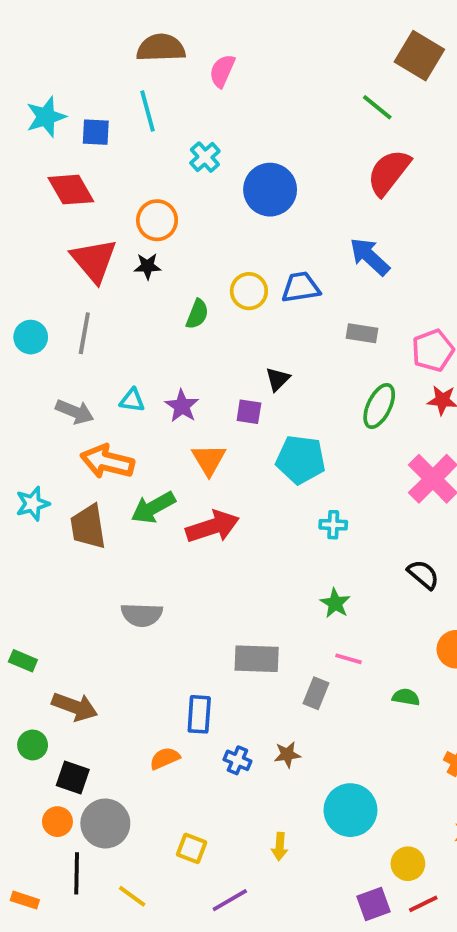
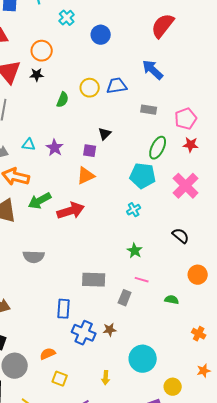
blue circle: (270, 190) -> (101, 35), size x0.7
orange triangle: (209, 460) -> (86, 176), moved, turned 36
cyan pentagon: (301, 460) -> (143, 176), moved
cyan cross: (333, 525) -> (134, 210), turned -32
orange semicircle: (165, 758) -> (48, 354), moved
blue cross: (237, 760) -> (84, 333), size x1.6

